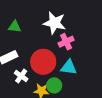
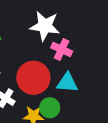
pink cross: (66, 42) -> (62, 49), turned -35

